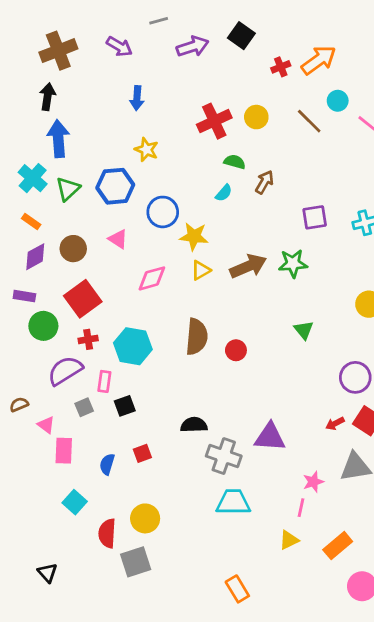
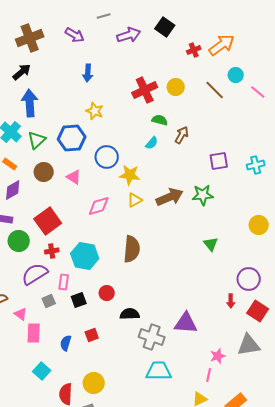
black arrow: (47, 97) -> (22, 72), turned 42
brown circle: (73, 249) -> (44, 172), moved
red circle: (236, 350) -> (107, 293), moved
red arrow: (335, 424) -> (231, 301), moved, turned -64

